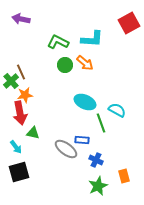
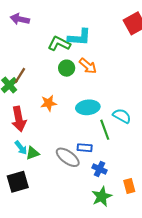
cyan L-shape: (92, 39) -> (79, 37), moved
brown line: (21, 72) -> (20, 75), turned 56
orange star: (25, 95) -> (49, 103), moved
cyan ellipse: (85, 102) -> (88, 107), turned -30
green triangle: (33, 133) -> (33, 153), moved, turned -32
cyan arrow: (16, 147) -> (21, 148), moved

